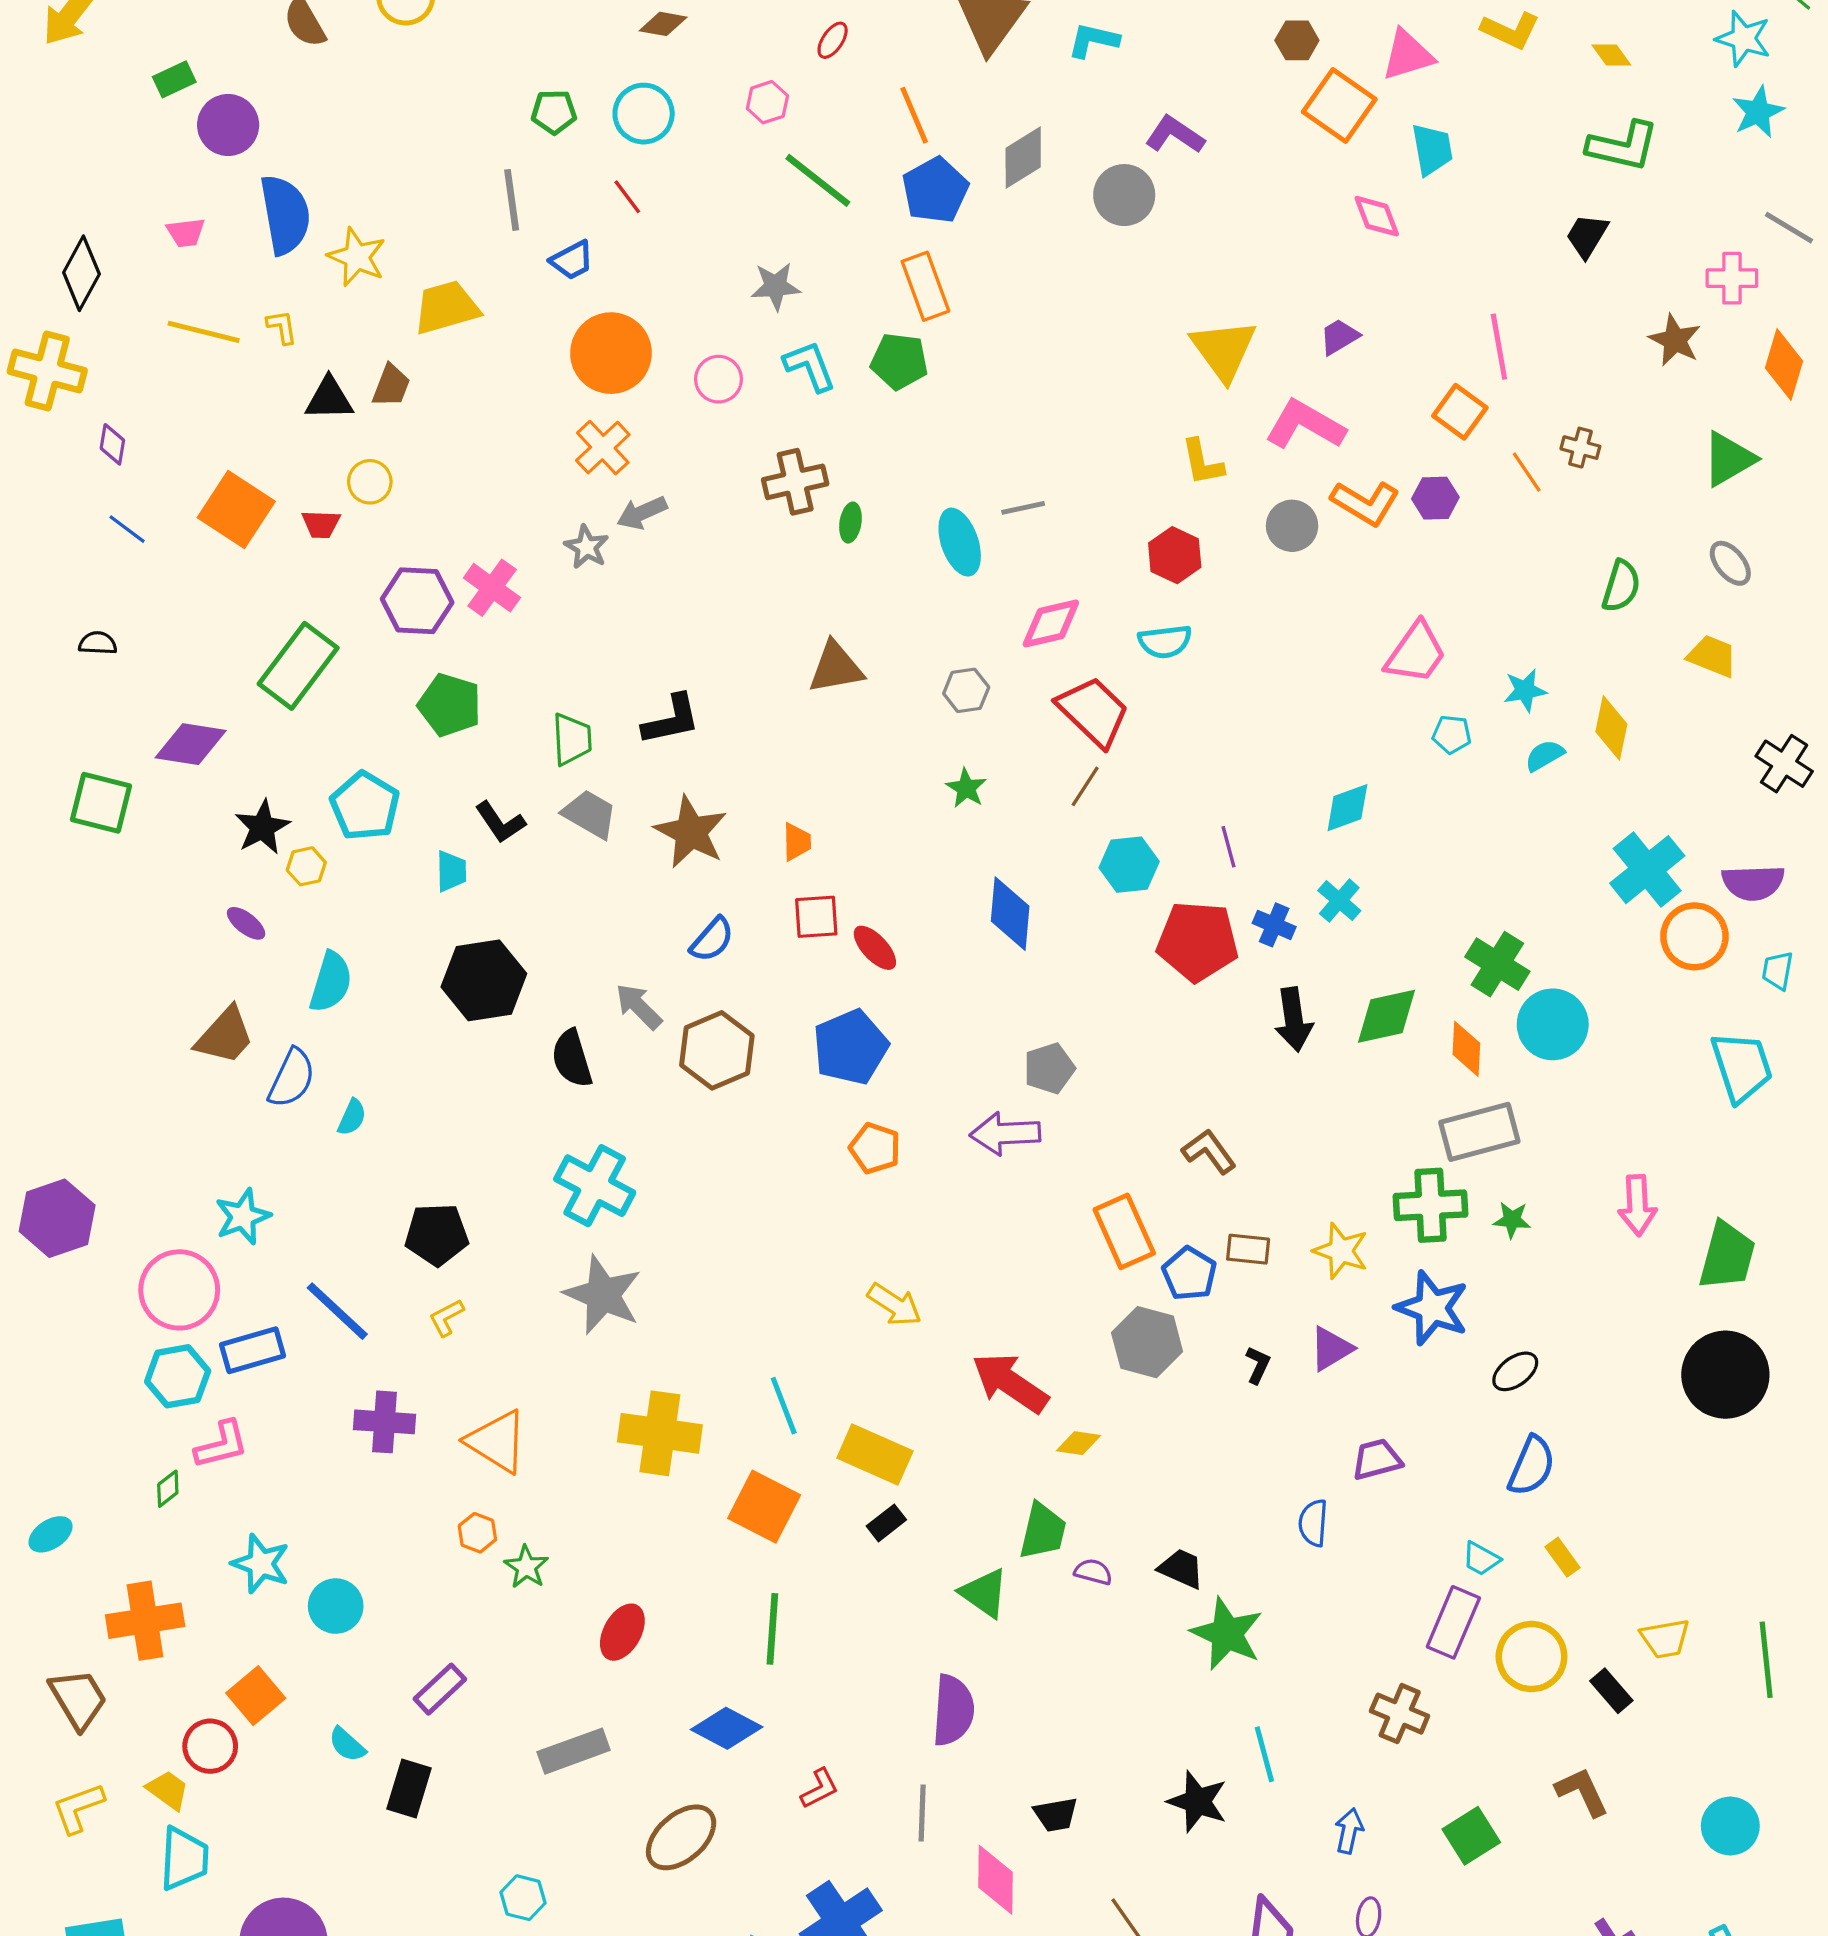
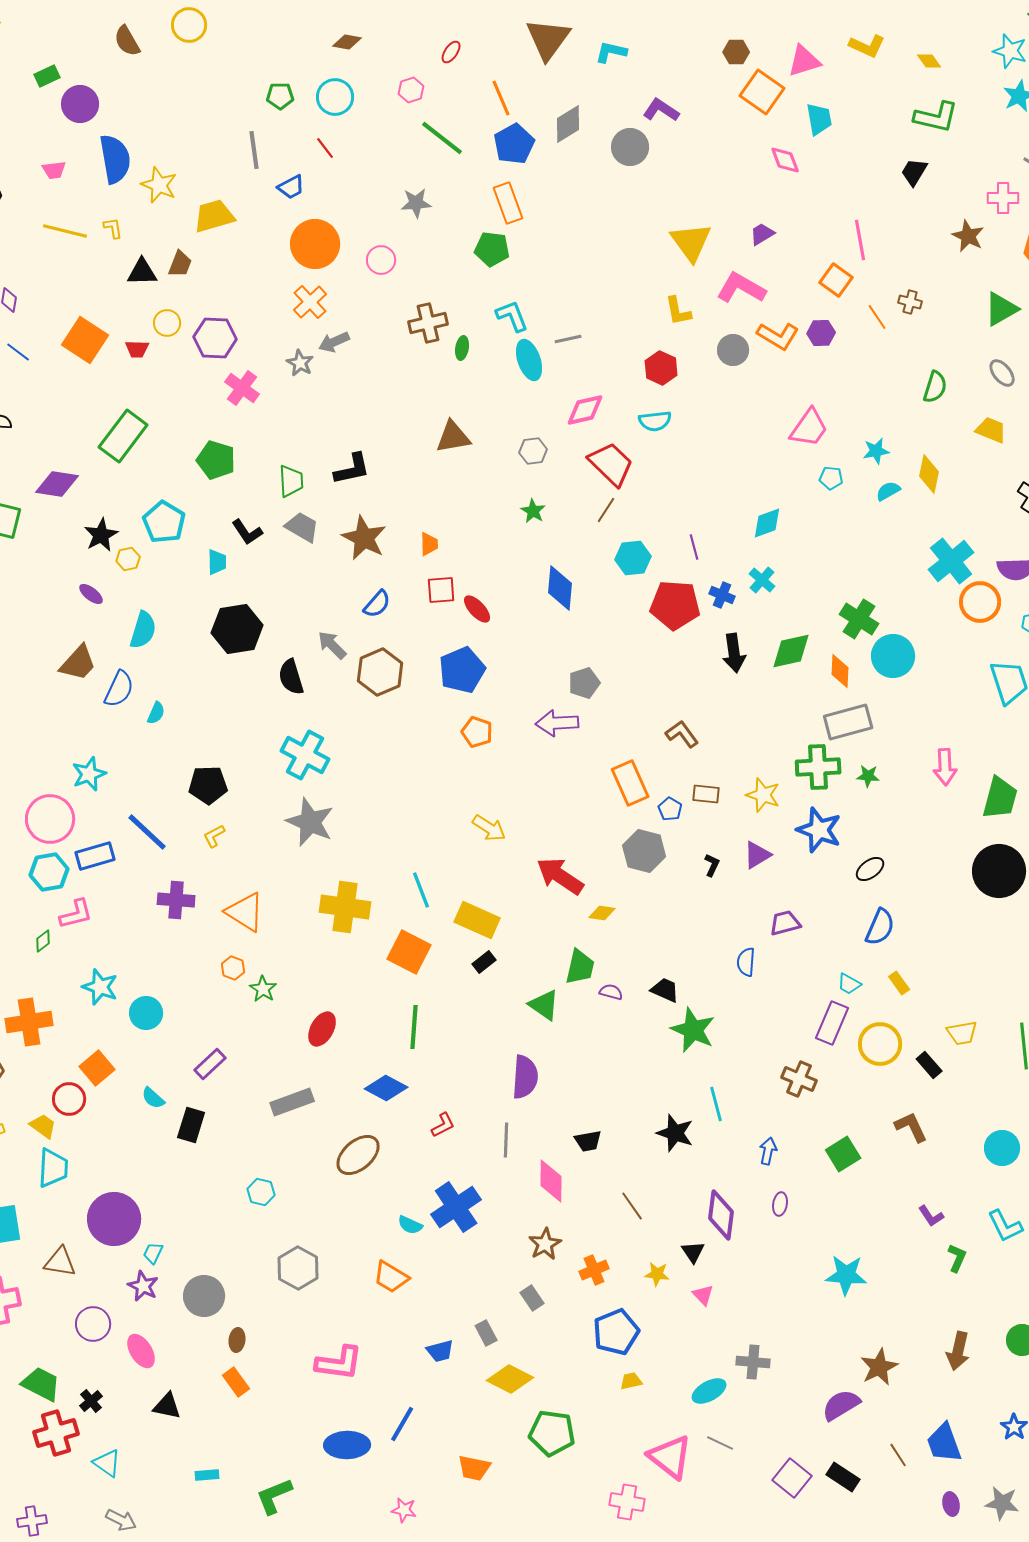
cyan L-shape: (810, 366) -> (512, 316), moved
purple hexagon: (417, 601) -> (215, 338), moved
blue pentagon: (1189, 1274) -> (670, 809), size x0.7

